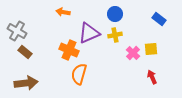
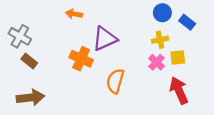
blue circle: (115, 14) -> (162, 13), moved
yellow cross: (115, 35) -> (160, 40), moved
orange semicircle: (79, 74) -> (115, 81), moved
red arrow: (152, 77) -> (179, 90), size x1.6

